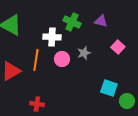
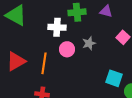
green cross: (72, 22) -> (77, 12), turned -30
orange line: (36, 60) -> (44, 63), moved

